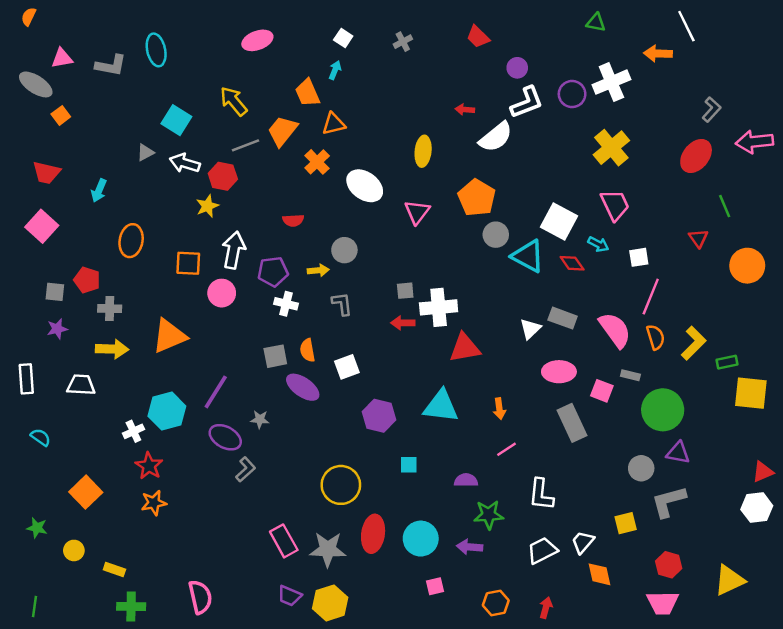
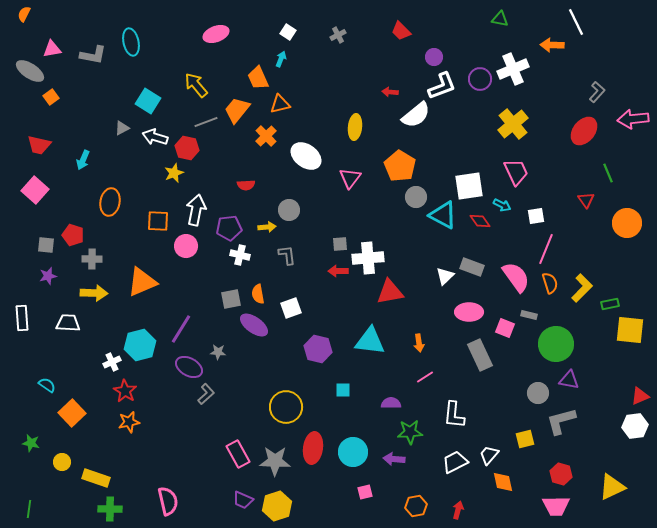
white square: (559, 222) -> (469, 186), turned -36
cyan semicircle: (41, 437) -> (47, 385), moved
yellow rectangle: (114, 570) -> (96, 478), size x1.5

